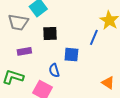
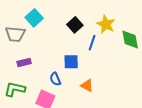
black square: (50, 34) -> (75, 25), moved, turned -35
orange triangle: (108, 83) -> (87, 86), moved

